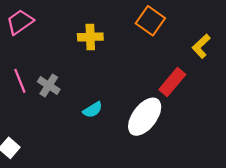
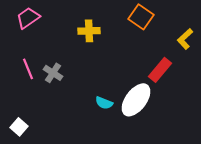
cyan semicircle: (93, 110) -> (104, 103), moved, turned 54

